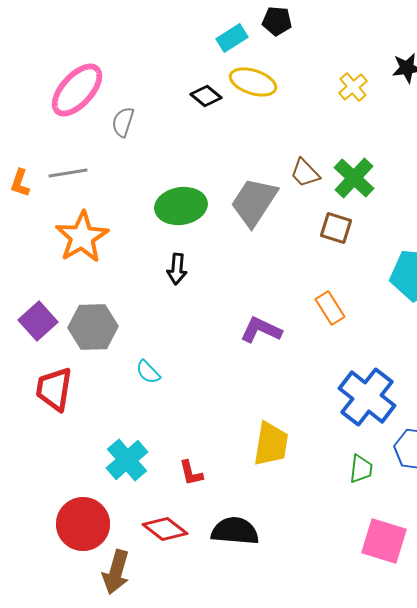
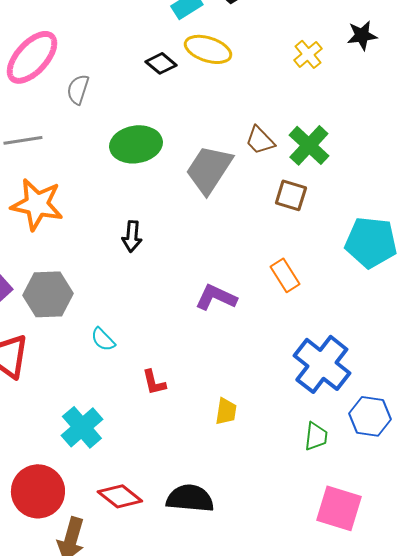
green ellipse: (181, 206) -> (136, 144), moved
orange star: (82, 237) -> (37, 204), turned -30
yellow trapezoid: (271, 444) -> (226, 411), size x0.6
red L-shape: (191, 473) -> (154, 382), moved

